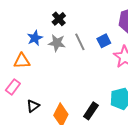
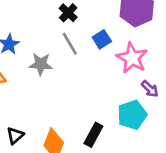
black cross: (59, 19) -> (68, 13), moved
gray star: (57, 43) -> (41, 64), moved

